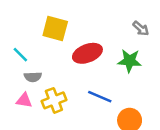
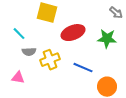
pink triangle: (24, 100) -> (18, 78), moved
yellow cross: (54, 100) -> (50, 60), moved

